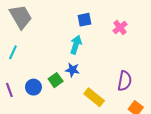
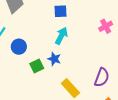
blue square: (85, 20) -> (61, 11), moved
blue circle: (33, 87) -> (19, 47), moved

